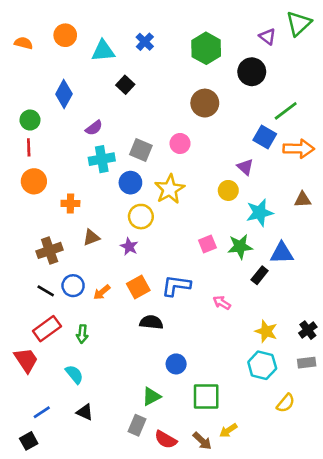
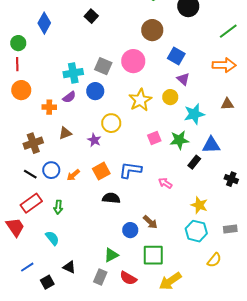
green line: (286, 111) -> (228, 31), moved
purple semicircle: (94, 128) -> (69, 97), moved
blue square: (265, 137) -> (176, 56), moved
pink circle: (180, 143) -> (133, 61), size x1.5
yellow star: (170, 189) -> (140, 100), moved
yellow circle: (141, 217) -> (111, 123), moved
black cross: (308, 330) -> (231, 179), moved, turned -32
black triangle: (85, 412) -> (69, 267), moved
yellow arrow: (228, 430) -> (170, 281), size x1.6
red semicircle: (166, 440) -> (128, 278), moved
black square: (29, 441) -> (47, 282), moved
brown arrow: (202, 441) -> (150, 222), moved

